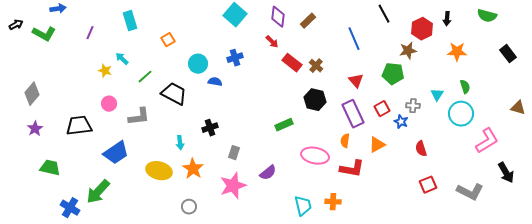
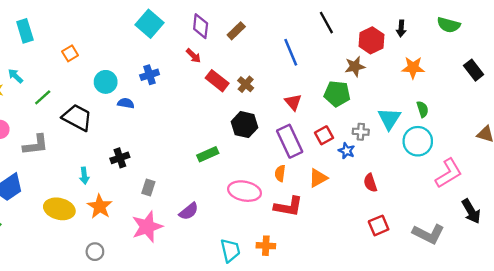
cyan triangle: (437, 95) -> (389, 119), size x1.5

